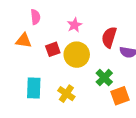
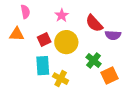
red semicircle: (109, 37) -> (94, 23), turned -54
cyan rectangle: (34, 88) -> (43, 66), moved

